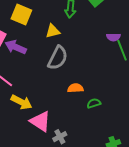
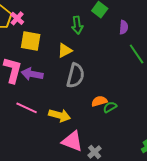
purple semicircle: (113, 37) -> (124, 27), moved, turned -72
yellow arrow: (21, 102) -> (60, 115), moved
green semicircle: (94, 103) -> (110, 107), moved

